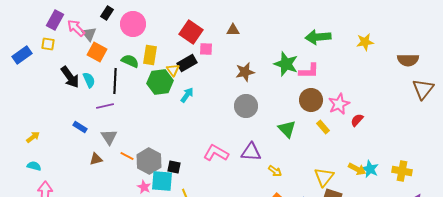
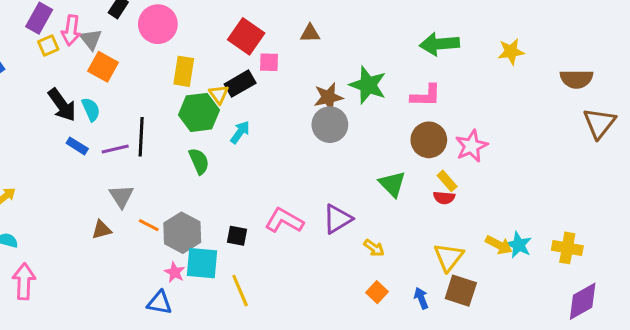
pink arrow: (76, 28) -> (71, 30), turned -126
yellow square: (48, 44) -> (48, 45), moved, turned -32
green semicircle: (130, 61) -> (199, 161), moved, turned 42
green star: (286, 64) -> (368, 85), moved
black line: (115, 81) -> (141, 137), moved
gray circle: (246, 106) -> (330, 125), moved
red semicircle: (357, 120) -> (444, 198), moved, turned -128
blue rectangle: (80, 127) -> (77, 146), moved
purple triangle: (251, 152) -> (337, 219), turned -35
black square: (174, 167) -> (237, 236), moved

